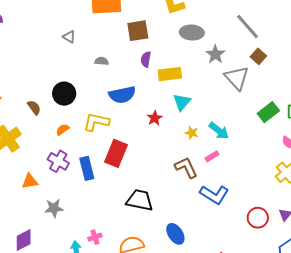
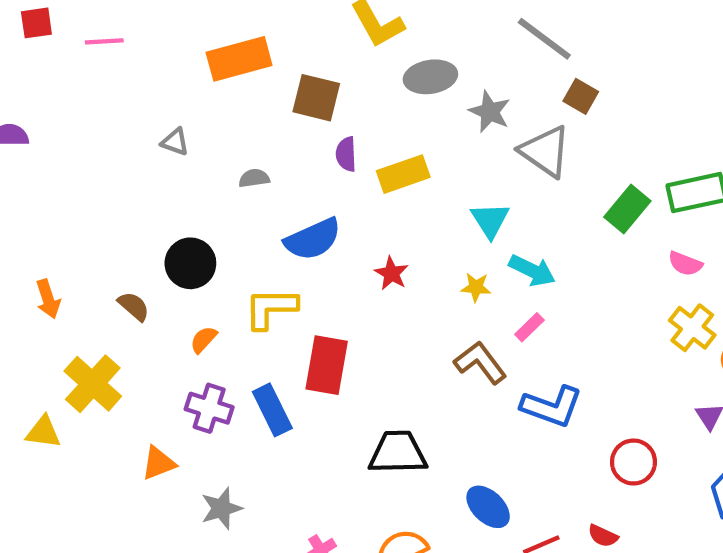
brown square: (138, 31) -> (316, 98), turned 35
cyan triangle: (182, 102) -> (490, 220), moved
red circle: (258, 218) -> (633, 462), moved

